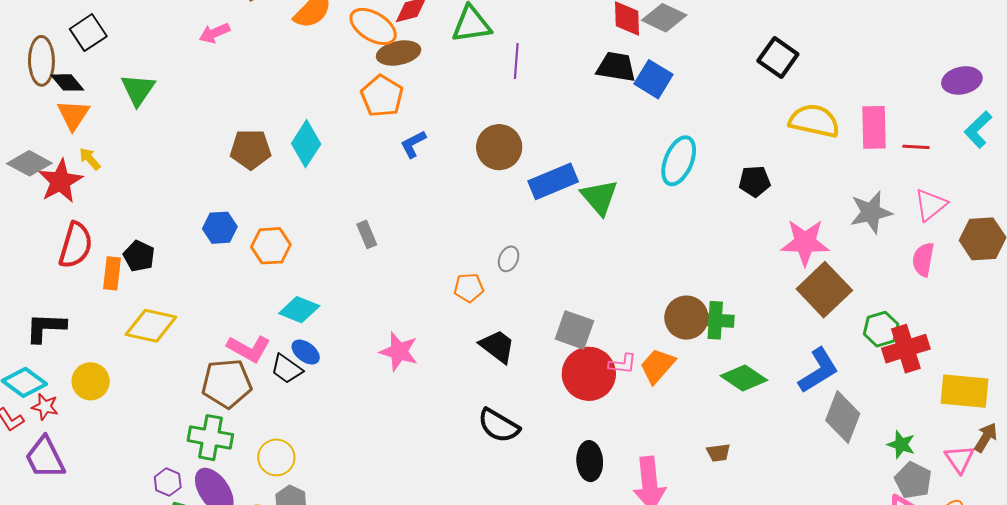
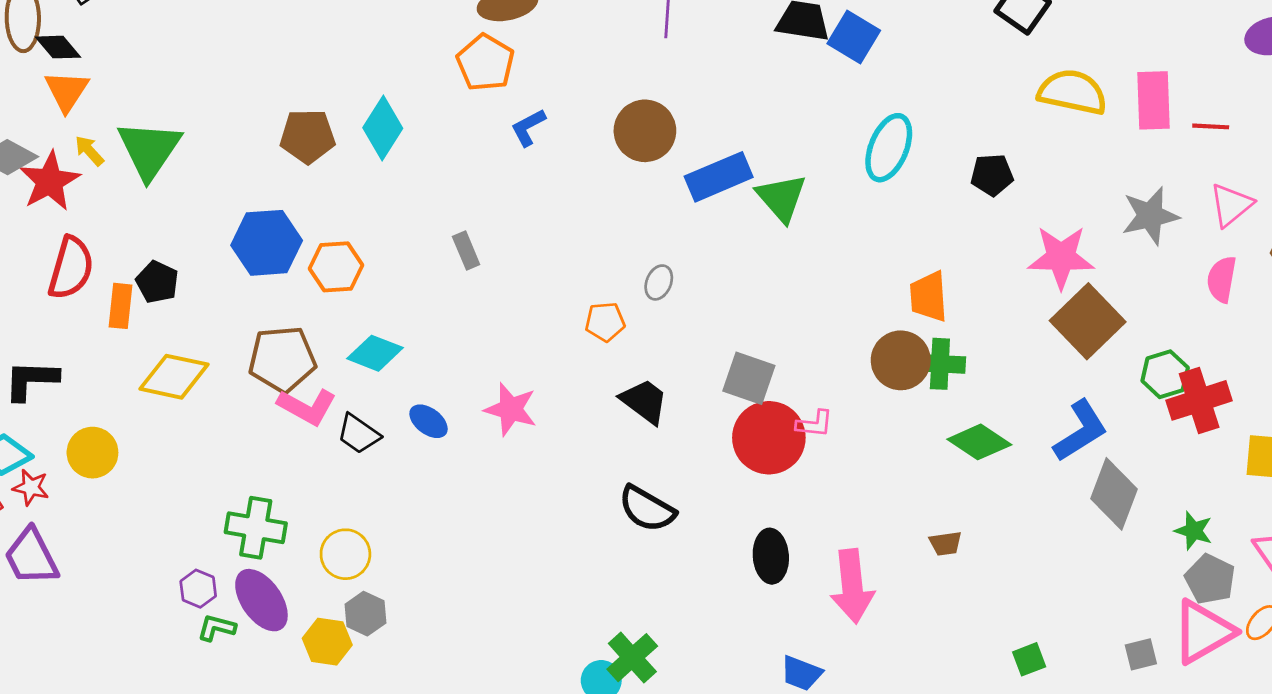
green triangle: (138, 90) -> (149, 150), moved, size x1.4
blue hexagon: (220, 228) -> (267, 243), size x1.5
blue ellipse: (306, 352) -> (429, 421), moved
orange trapezoid: (657, 366) -> (929, 297), moved, turned -45
brown pentagon: (227, 383) -> (282, 359), moved

